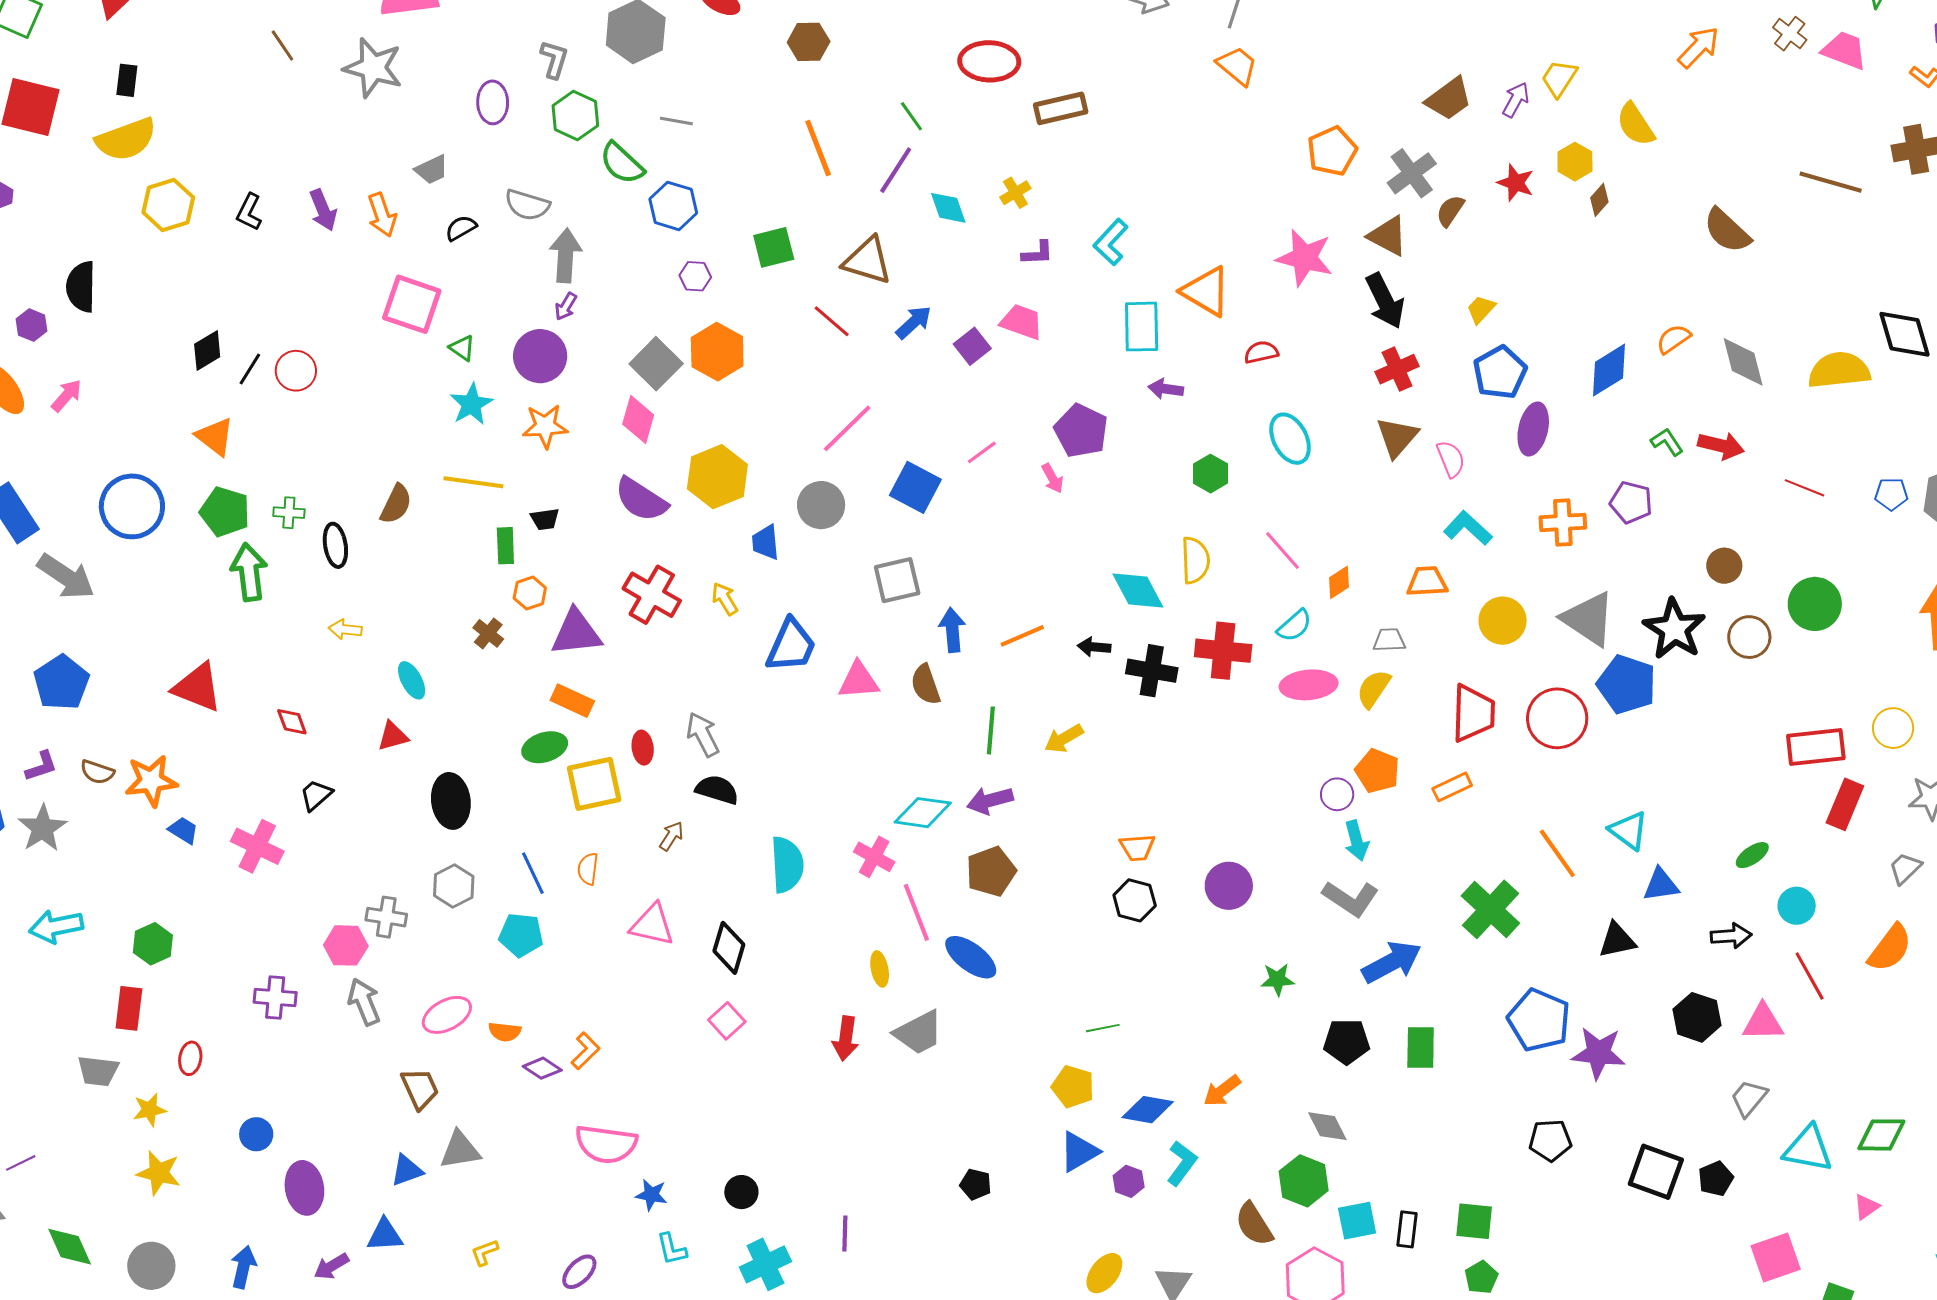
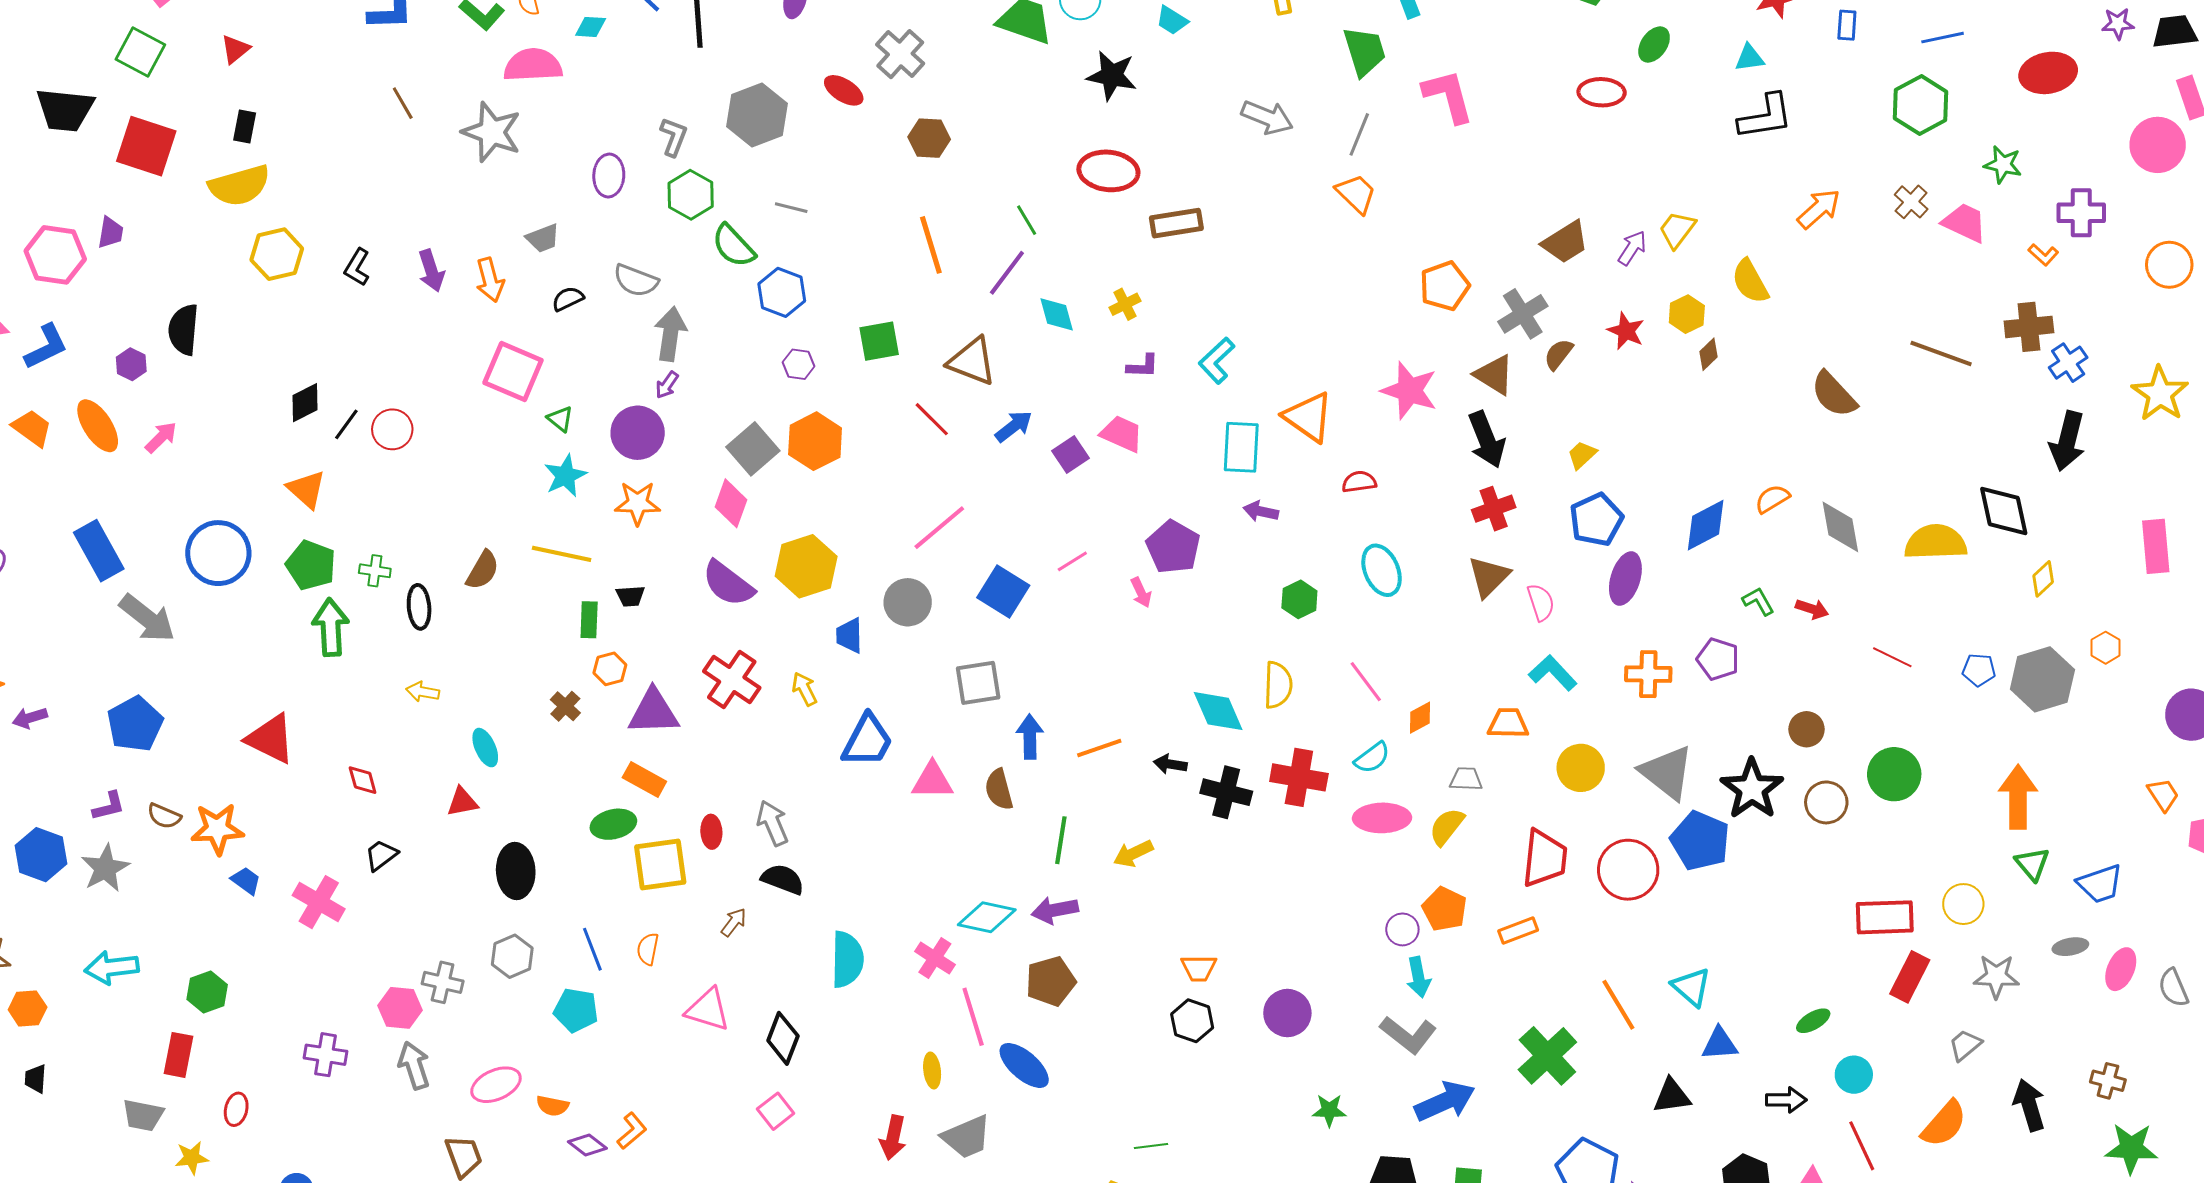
red arrow: (1721, 446) -> (1812, 609), size x0.7

